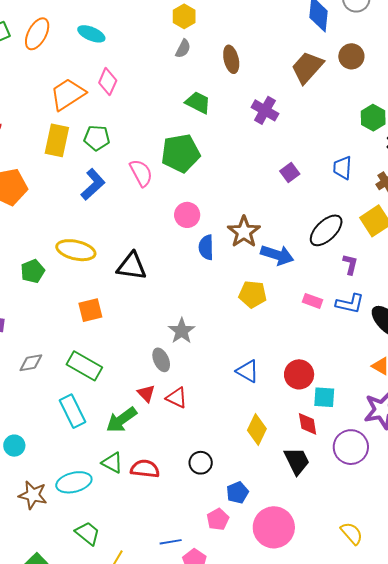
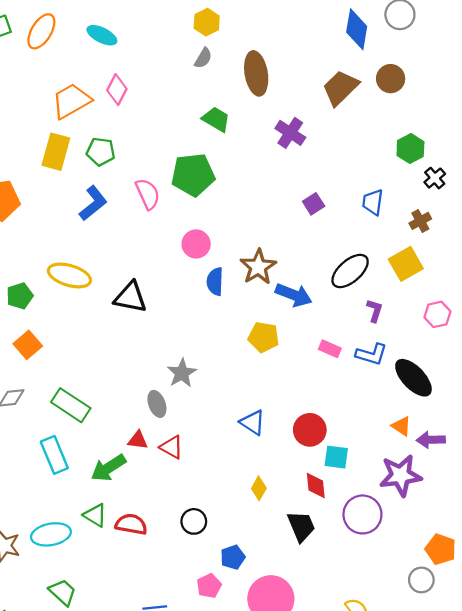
brown ellipse: (231, 59) -> (256, 73), size x1.4
orange square: (90, 310) -> (28, 345), moved, turned -30
red triangle: (146, 393) -> (138, 440), turned -42
yellow diamond: (257, 429) -> (259, 488), size x0.7

